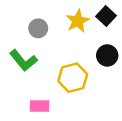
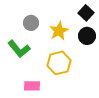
yellow star: (78, 21) -> (59, 31), moved
black circle: (107, 55) -> (87, 36), moved

